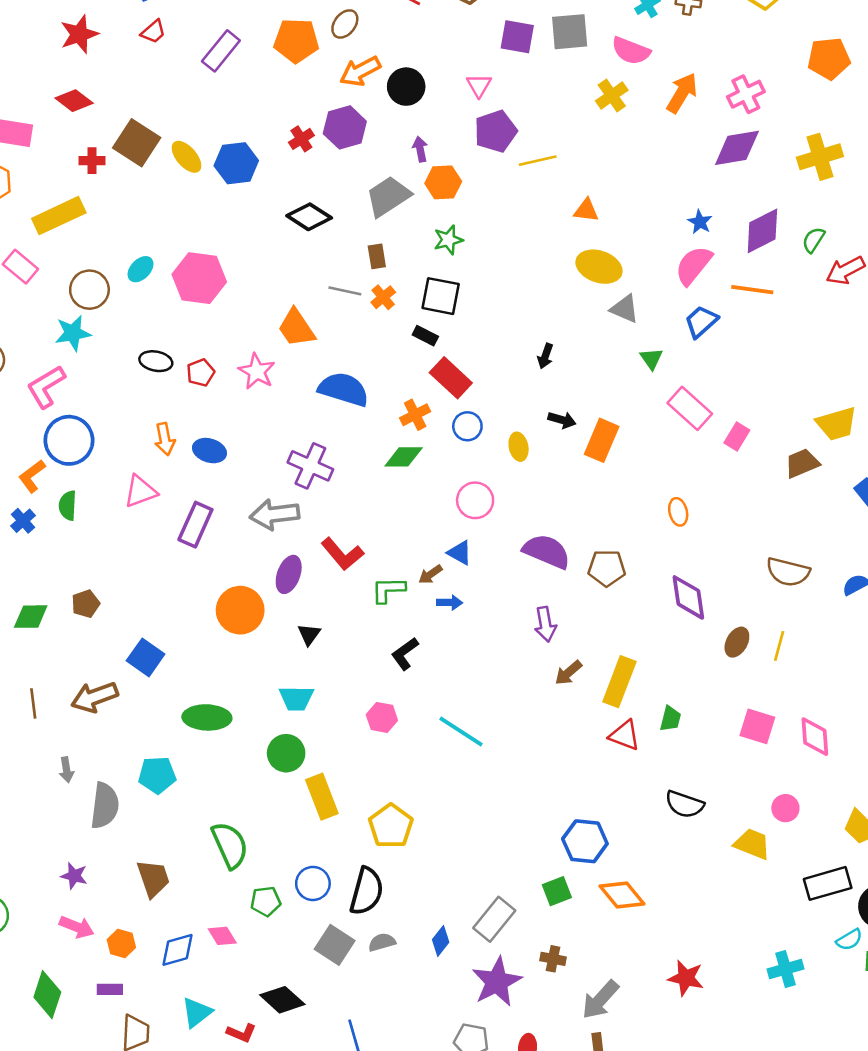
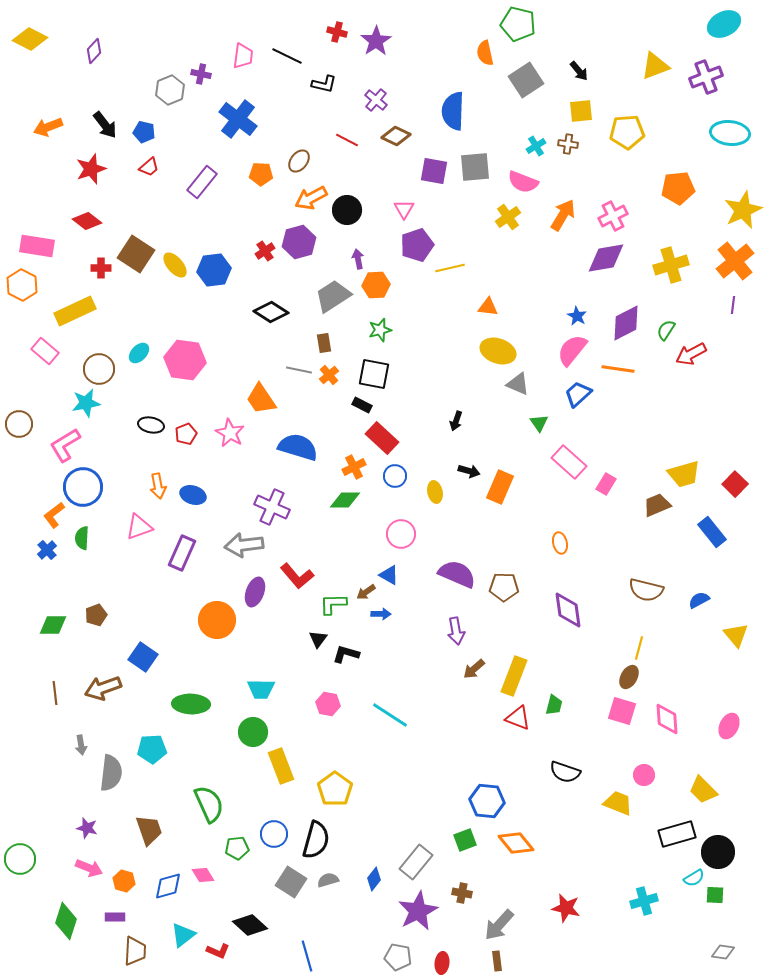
orange pentagon: (296, 41) -> (261, 174), size x0.7
black triangle: (309, 634) -> (318, 639), moved
brown ellipse: (737, 642) -> (629, 677), moved
black L-shape: (405, 654) -> (346, 654), turned 52

